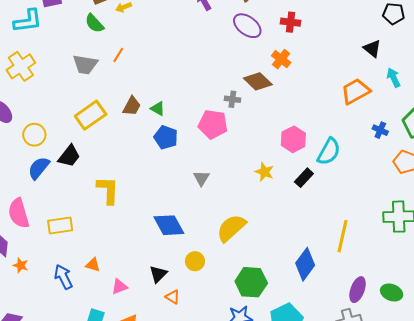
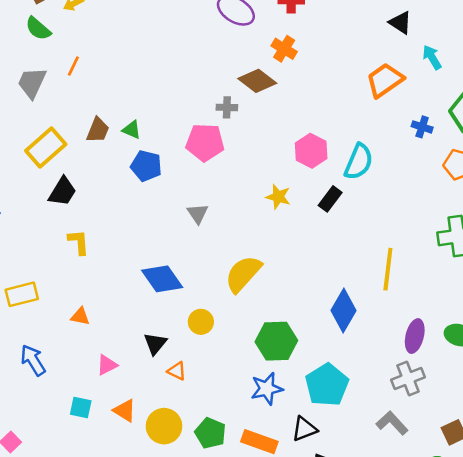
gray trapezoid: (85, 64) -> (32, 83), turned 112
black trapezoid: (69, 156) -> (62, 192), moved
yellow L-shape: (108, 190) -> (79, 242), size x0.7
orange triangle: (93, 265) -> (80, 316), moved

